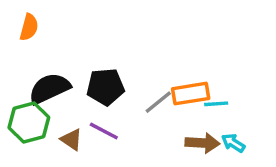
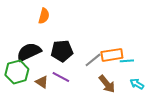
orange semicircle: (29, 27) -> (44, 16), moved
brown arrow: (202, 143) -> (107, 84), moved, turned 48

